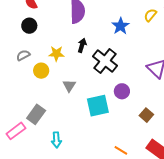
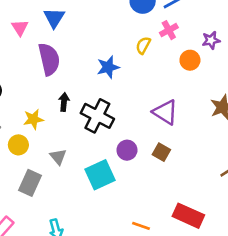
blue star: (120, 26) -> (108, 67), turned 30
gray rectangle: (36, 114) -> (30, 183), moved
brown square: (146, 115) -> (161, 152), moved

